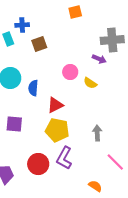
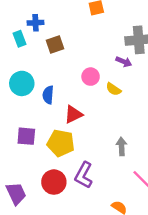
yellow pentagon: (57, 130) -> (61, 143), moved

